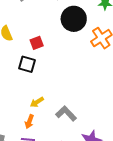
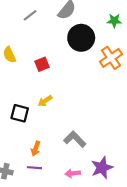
black square: (27, 64) -> (20, 113), moved
yellow arrow: (37, 102) -> (45, 101), moved

